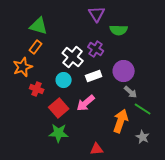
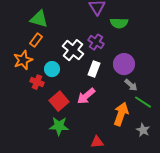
white rectangle: (94, 76) -> (94, 69), turned -49
cyan circle: (64, 80) -> (52, 69), moved

